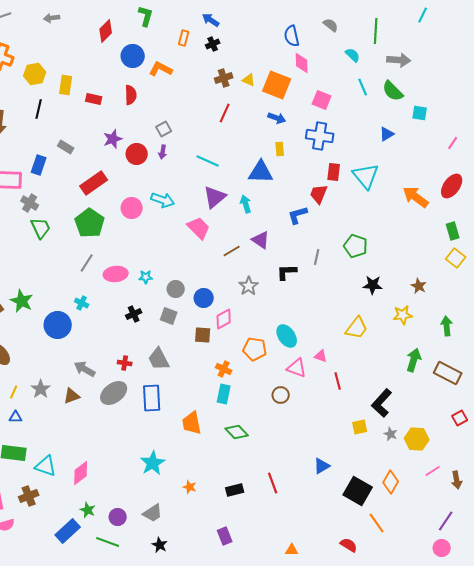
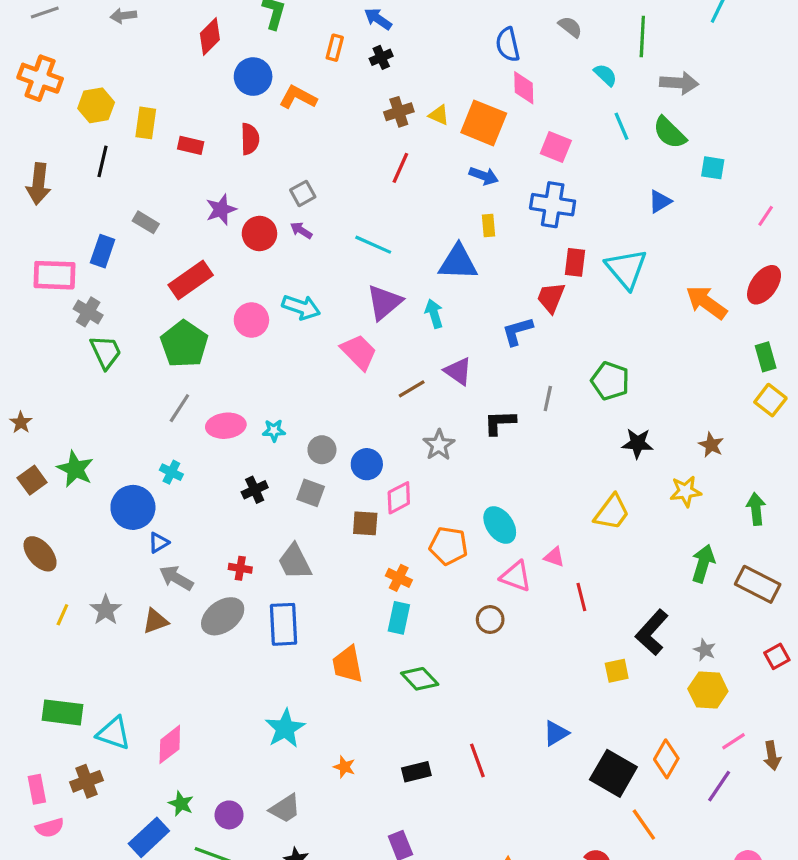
purple arrow: (163, 152) -> (301, 230), turned 112
blue triangle: (16, 417) -> (159, 543), moved, turned -32
gray star: (391, 434) -> (705, 650), moved
purple line: (446, 521) -> (719, 786), moved

